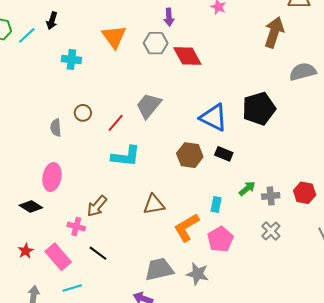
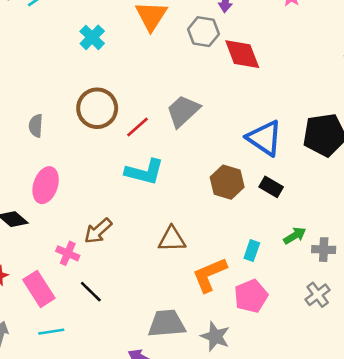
cyan cross: (71, 60) -> (92, 37), turned 30
brown circle: (83, 113) -> (97, 108), size x1.8
gray semicircle: (56, 128) -> (36, 126), moved

